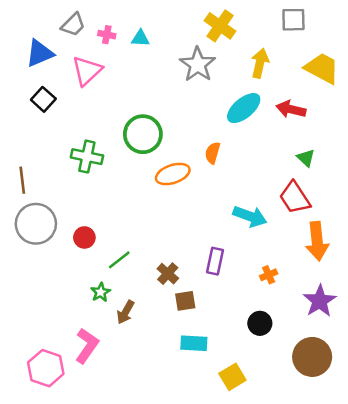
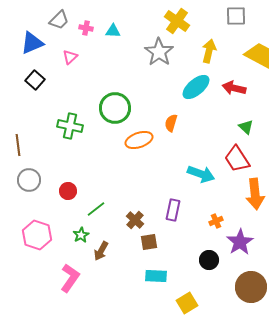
pink triangle: (87, 71) -> (70, 57), size x0.6
gray circle: (36, 224) -> (29, 180), size x0.7
purple star: (320, 301) -> (240, 242), moved
pink hexagon: (46, 368) -> (37, 235), moved

